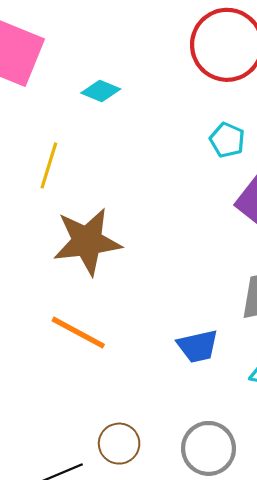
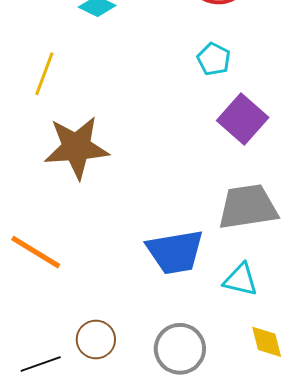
orange line: (78, 333) -> (36, 252), moved
blue trapezoid: (198, 346) -> (175, 252), size x1.5

